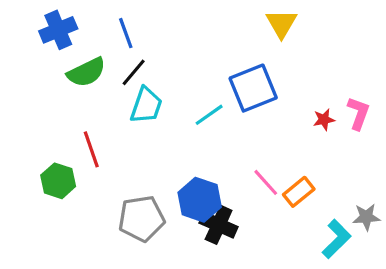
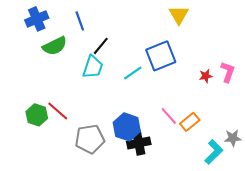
black line: (134, 72) -> (101, 46), moved
red line: (91, 149) -> (58, 111), moved, turned -30
black cross: (219, 225) -> (139, 143), turned -35

